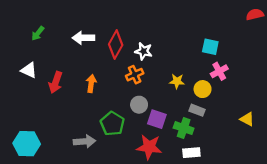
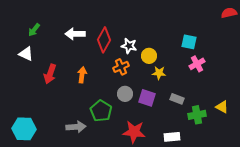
white triangle: (29, 70) -> (26, 54), moved
yellow circle: (203, 89) -> (149, 56), moved
purple square: (157, 119) -> (147, 98), moved
green cross: (184, 128) -> (197, 115), moved, turned -30

